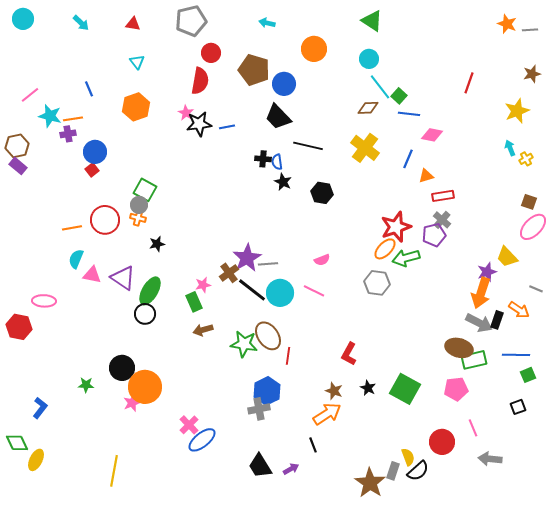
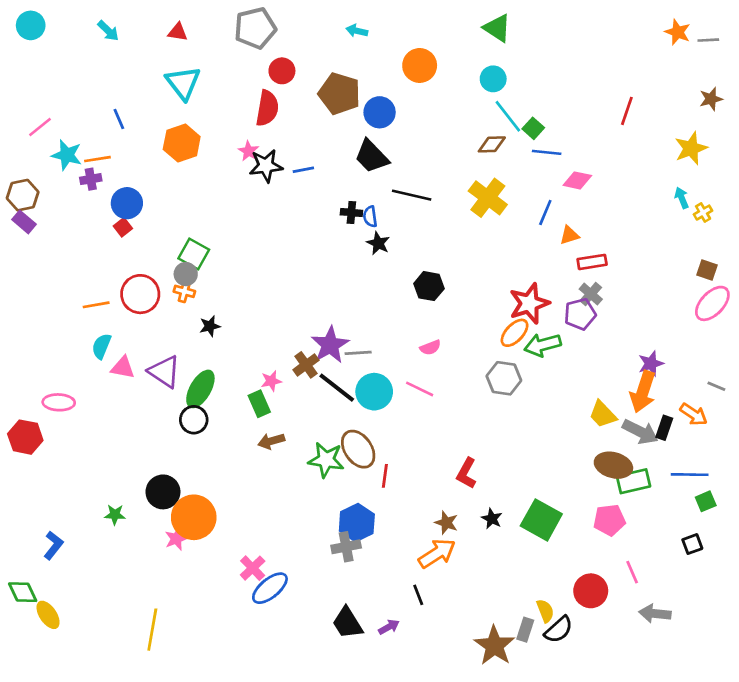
cyan triangle: (137, 62) -> (183, 83), size x1.8
black hexagon: (322, 193) -> (429, 286), moved
yellow trapezoid: (507, 257) -> (603, 414), moved
yellow ellipse: (36, 460) -> (48, 615), turned -60

